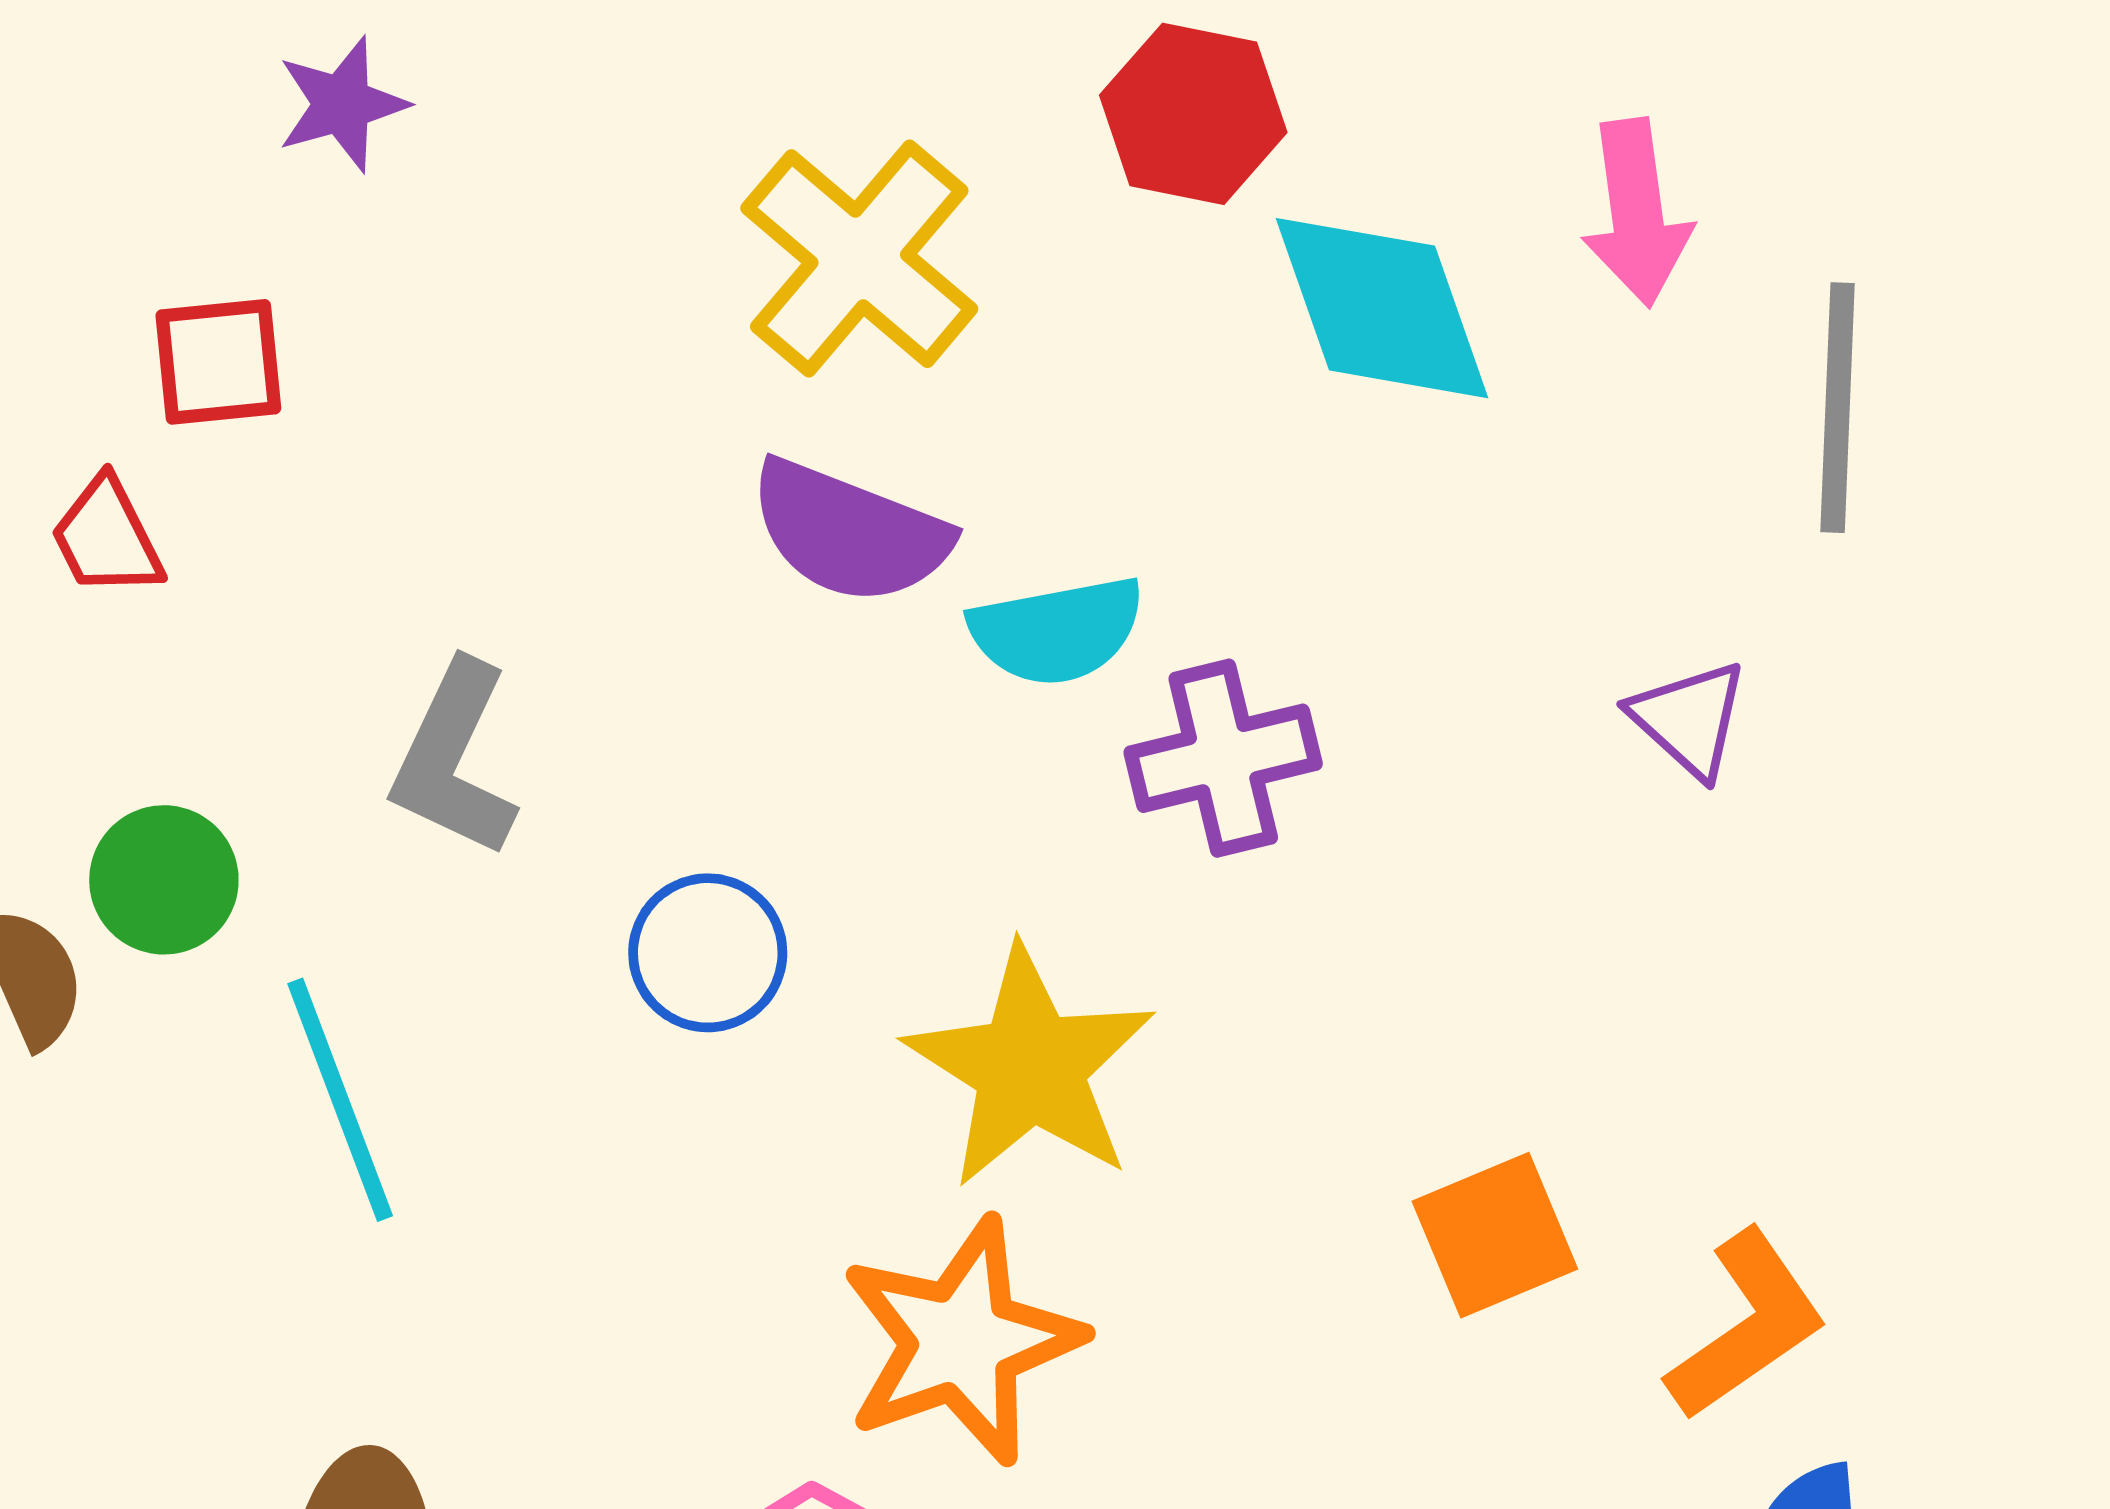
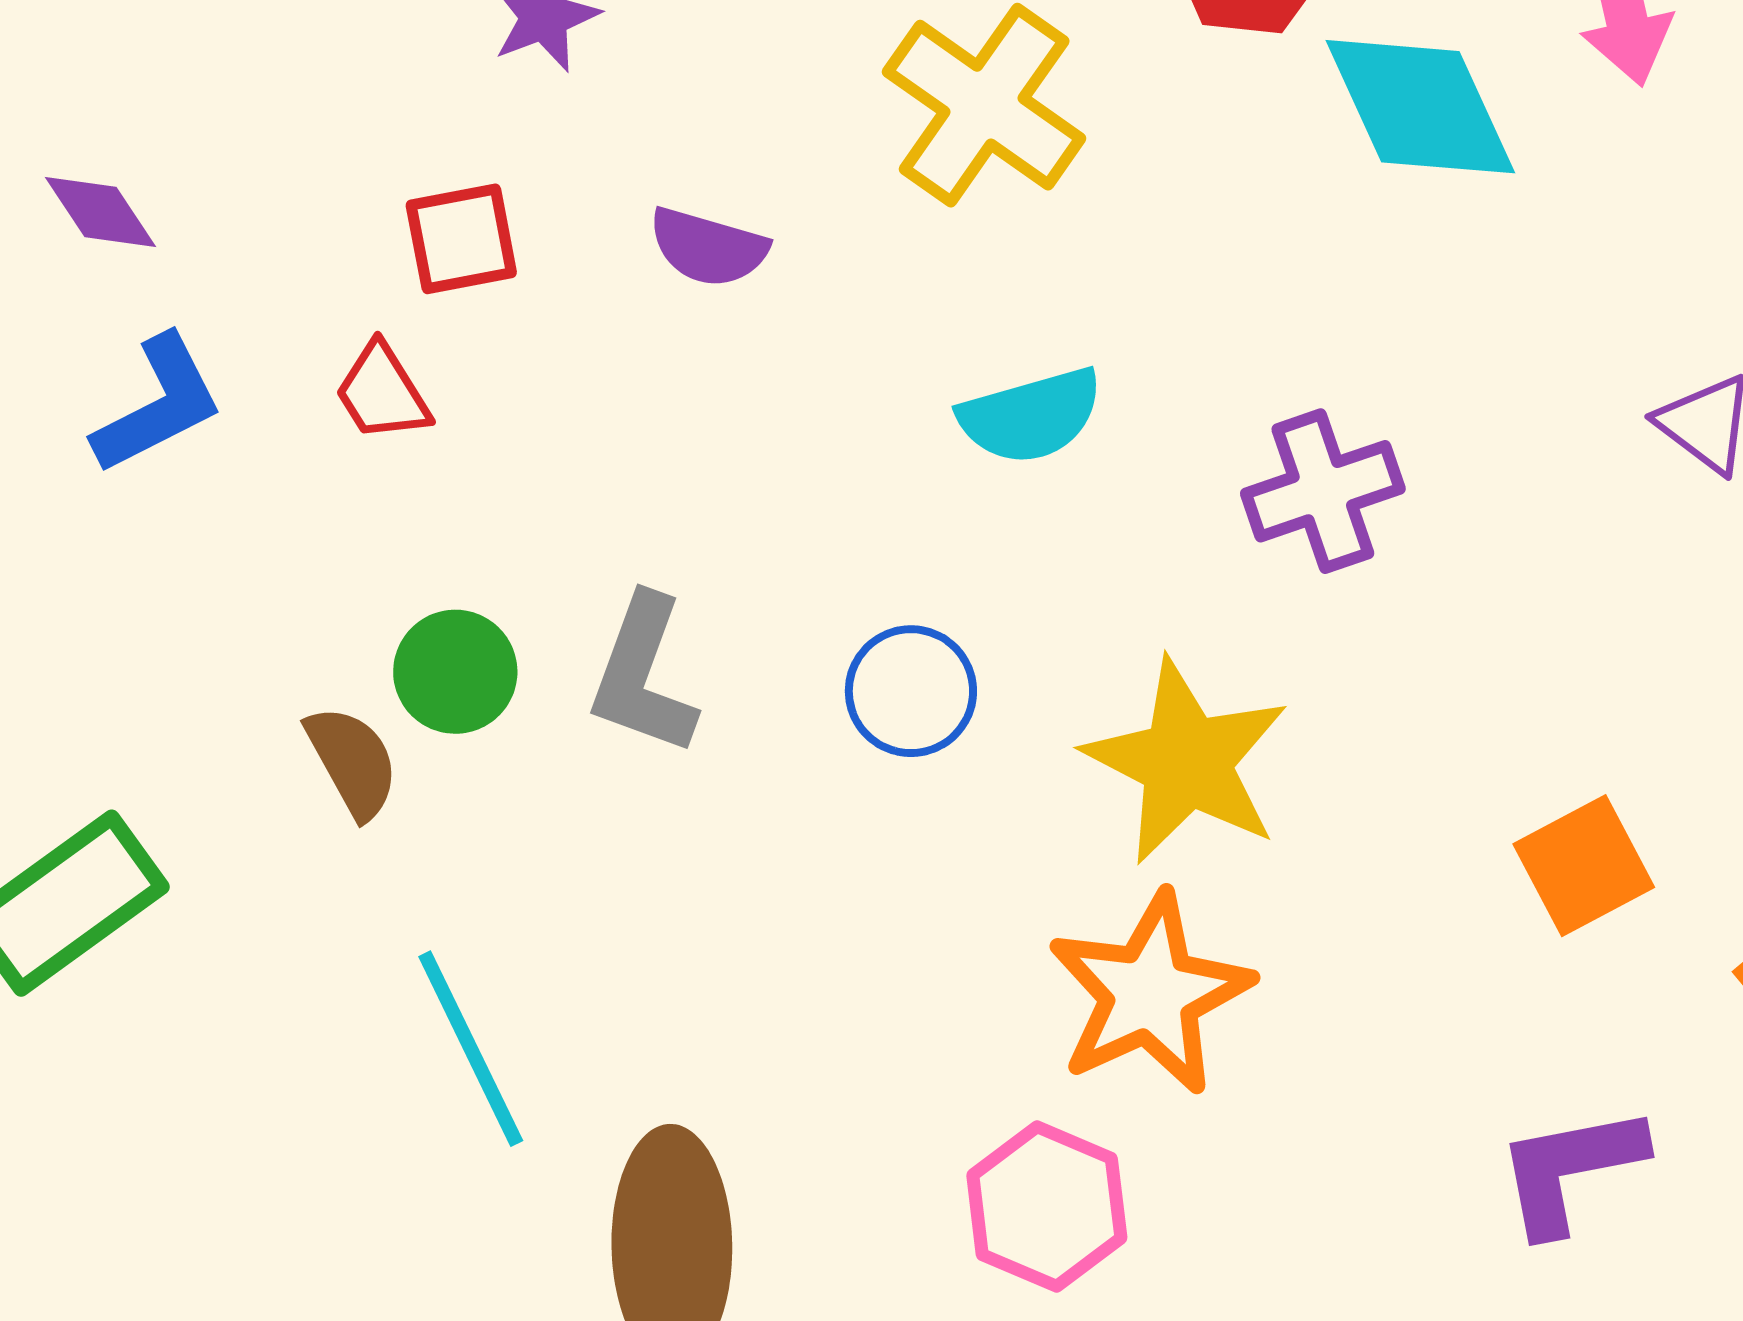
purple semicircle: (849, 532) -> (708, 247), moved, size x0.7
cyan semicircle: (1057, 631) -> (1031, 416), moved
gray L-shape: (454, 759) -> (643, 675), moved
cyan line: (340, 1100) -> (471, 1049), moved

